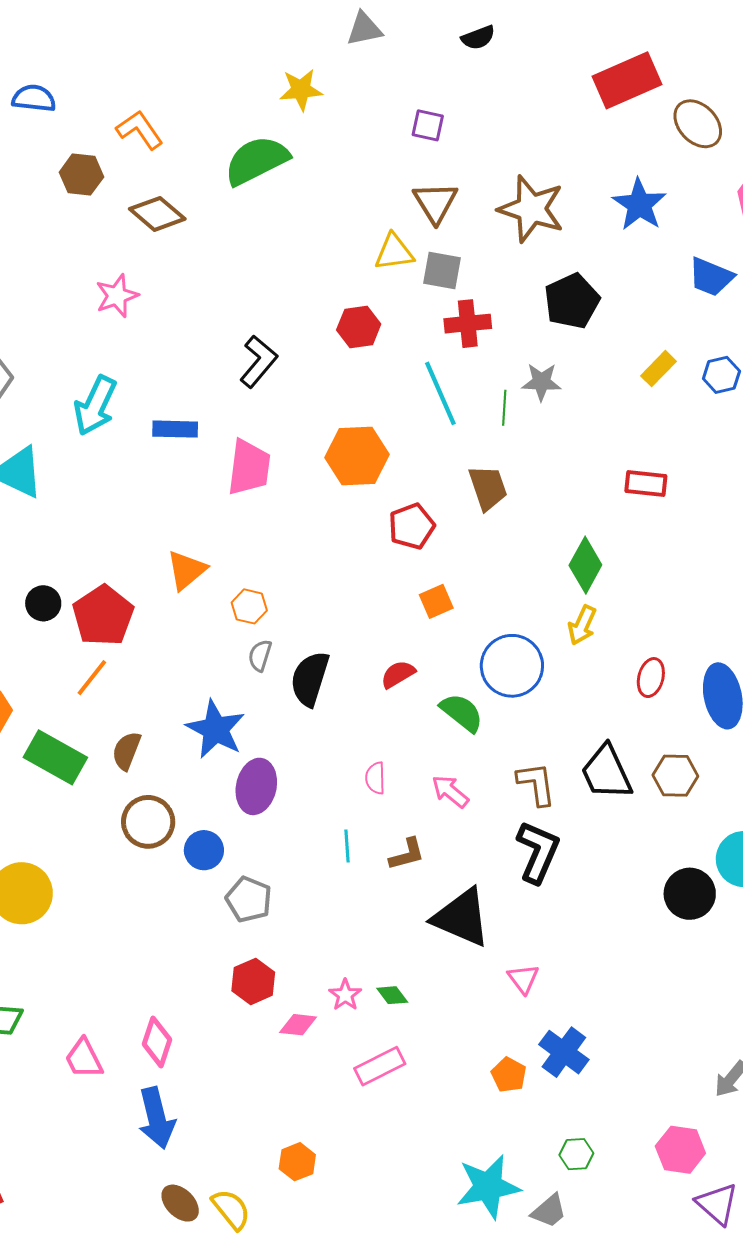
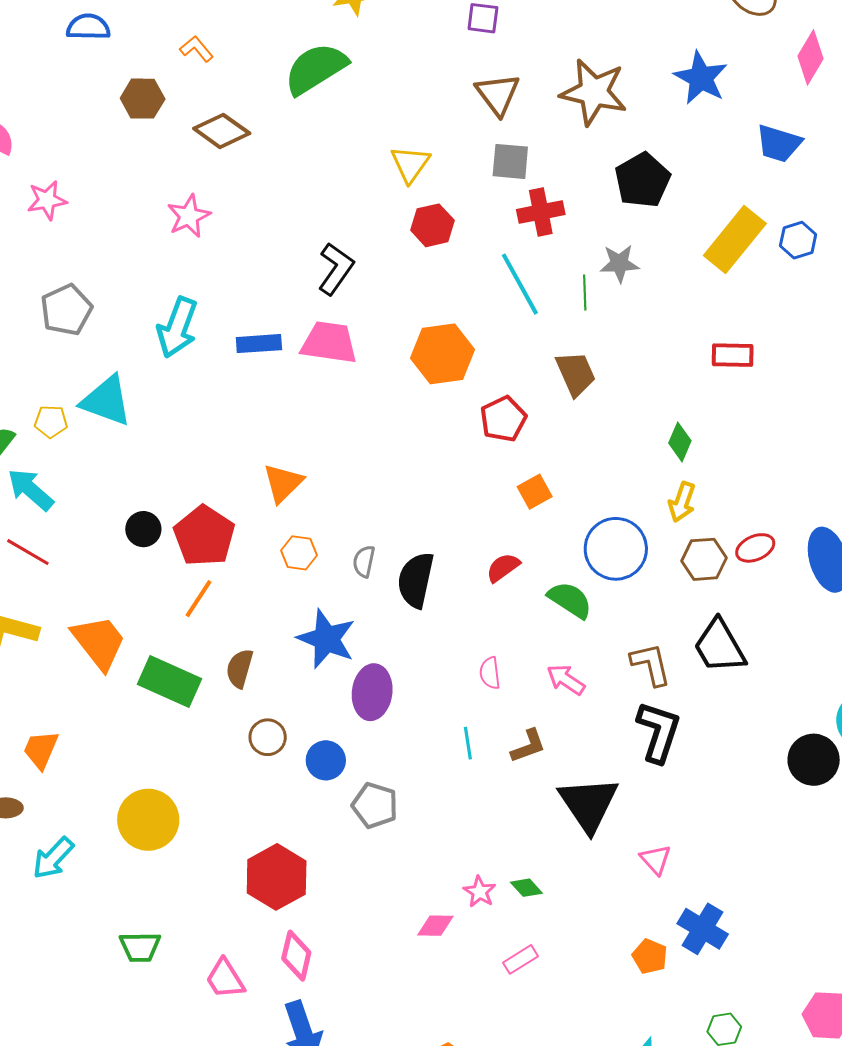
orange L-shape: (140, 130) -> (197, 49), size x0.7
yellow triangle: (394, 252) -> (410, 164), moved, turned -42
yellow rectangle: (658, 369) -> (735, 240), size x1.8
pink trapezoid: (249, 467) -> (329, 343), moved, turned -84
green diamond: (585, 565) -> (680, 442), size x0.7
orange hexagon: (249, 606) -> (299, 553), moved
red ellipse: (651, 678) -> (755, 548), turned 57
brown hexagon: (675, 776) -> (704, 559), moved
brown circle: (148, 822) -> (268, 737), size x0.7
black triangle: (462, 918) -> (588, 804), turned 38
red hexagon: (253, 981) -> (277, 877), moved, size x1.4
pink rectangle: (380, 1066) -> (521, 959), size x0.7

